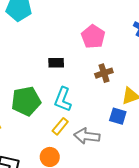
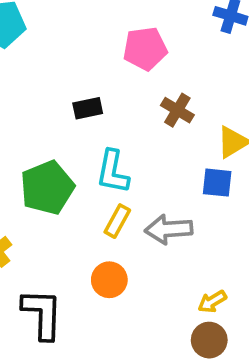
pink pentagon: (93, 37) -> (145, 49), turned -30
brown cross: (104, 73) -> (177, 110), turned -30

